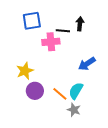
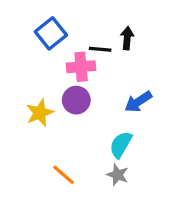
blue square: (32, 21) -> (51, 33), turned -30
purple circle: (35, 91) -> (76, 100), moved
orange line: (60, 94) -> (64, 175), moved

